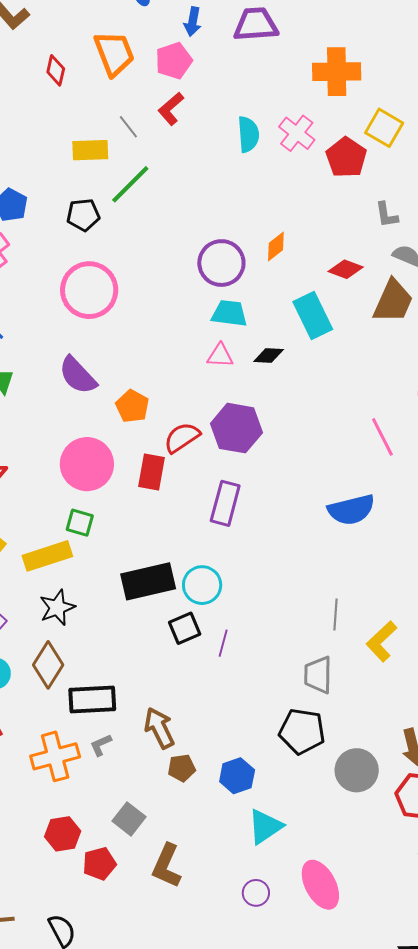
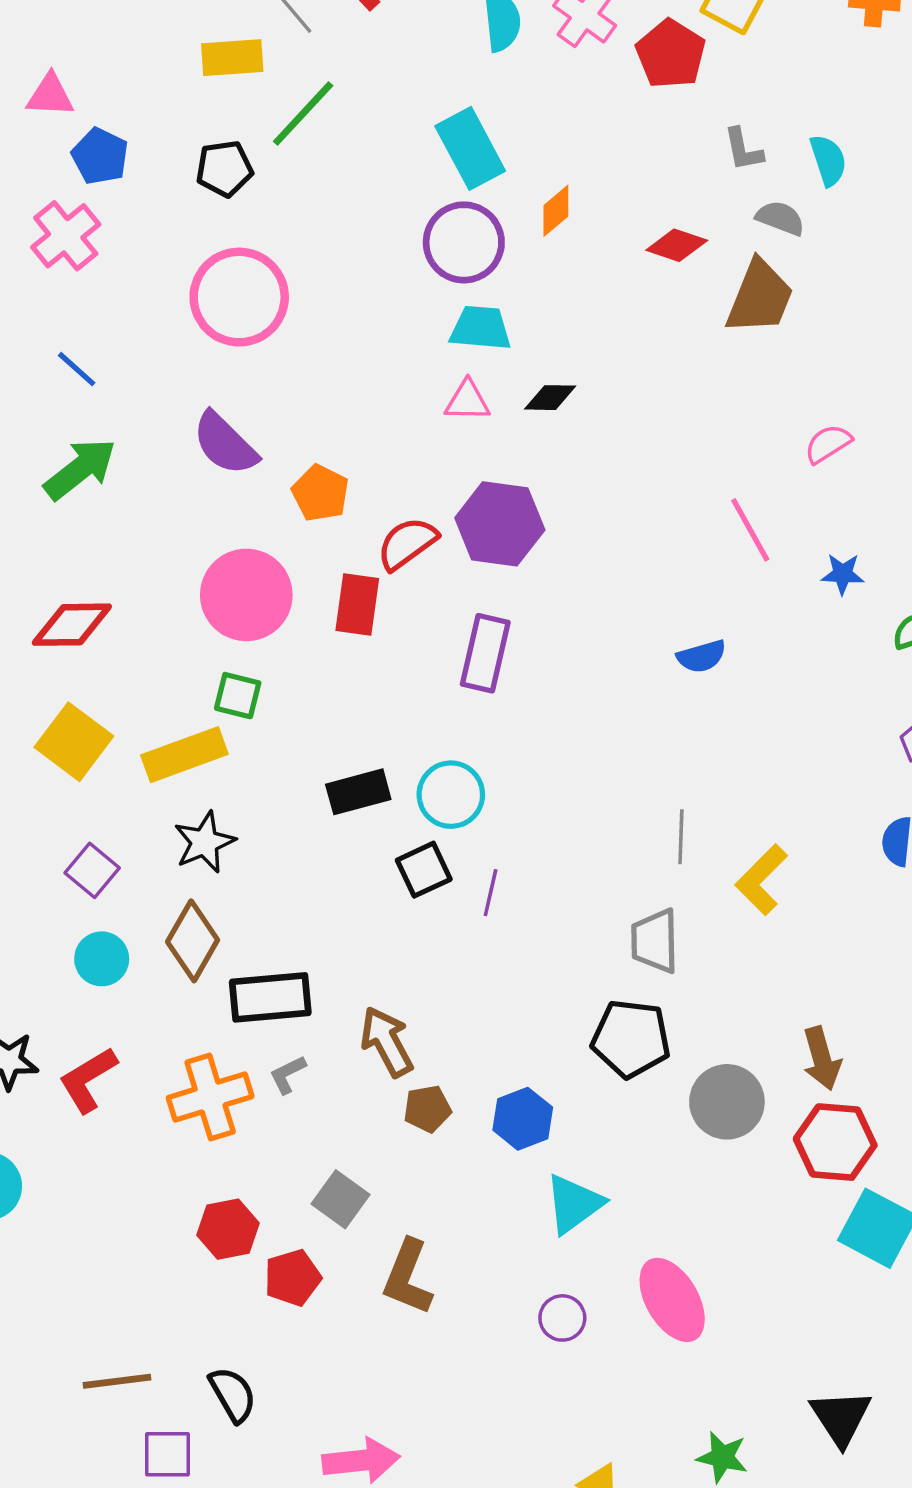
cyan rectangle: (313, 316) -> (470, 148), moved
blue semicircle: (351, 510) -> (702, 656), size x0.6
black rectangle: (148, 581) -> (358, 792), size x0.7

